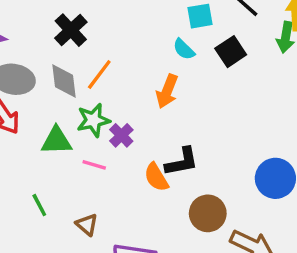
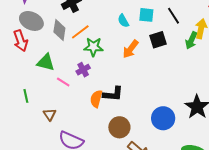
cyan semicircle: (184, 49) -> (123, 21), moved
orange arrow: (167, 91) -> (130, 49), moved
green star: (93, 120) -> (93, 47), moved
orange semicircle: (156, 177) -> (96, 99), turned 30

